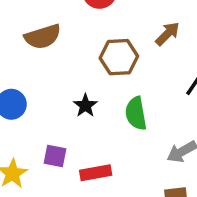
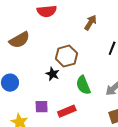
brown hexagon: (119, 57) -> (66, 56), moved
green semicircle: (136, 113) -> (83, 85), moved

